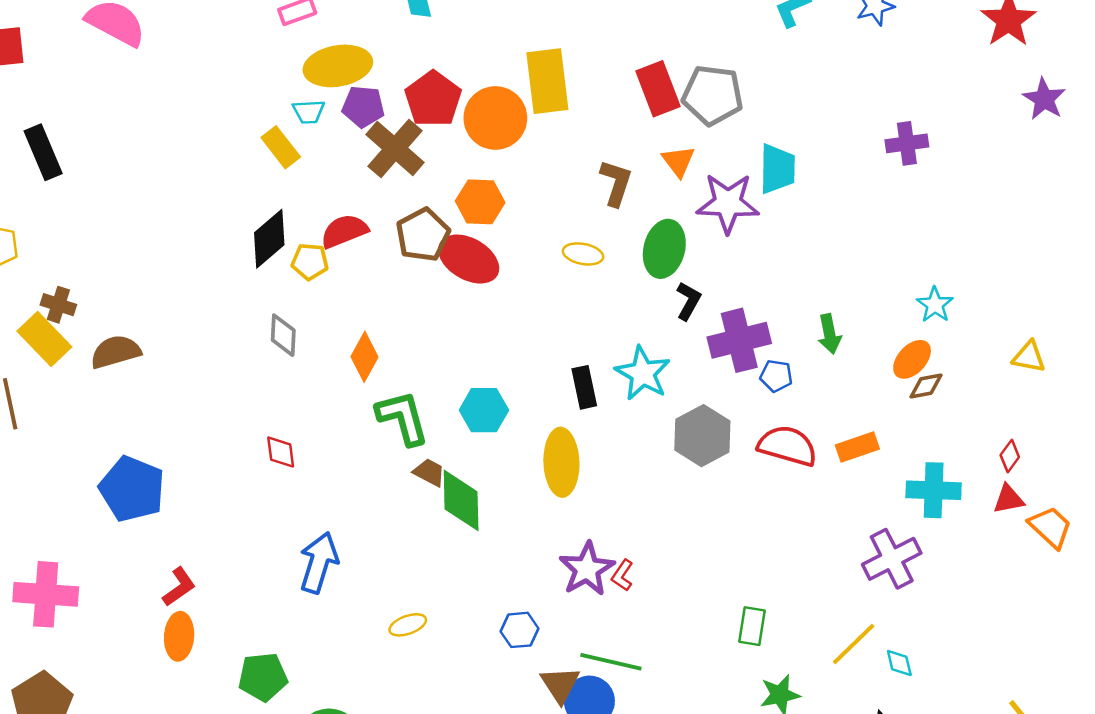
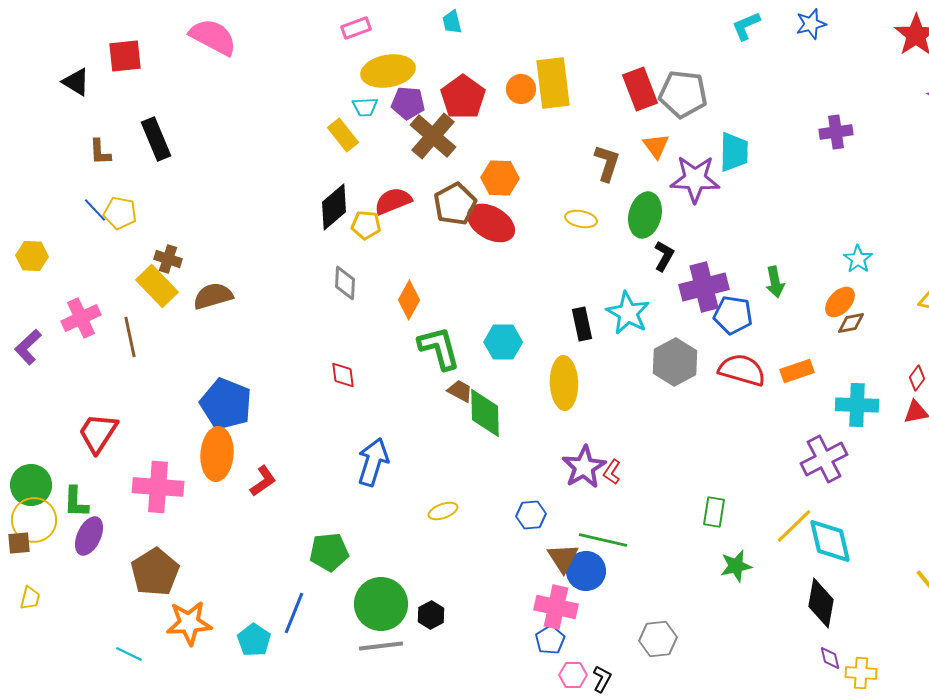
orange circle: (495, 118) -> (521, 89), moved, size x0.6
blue pentagon: (776, 376) -> (733, 315), size x1.5
orange ellipse: (179, 636) -> (217, 454), moved, size x1.4
cyan diamond: (899, 663) -> (830, 541), size x2.0

